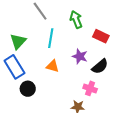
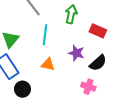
green arrow: (76, 20) -> (71, 14), turned 36

